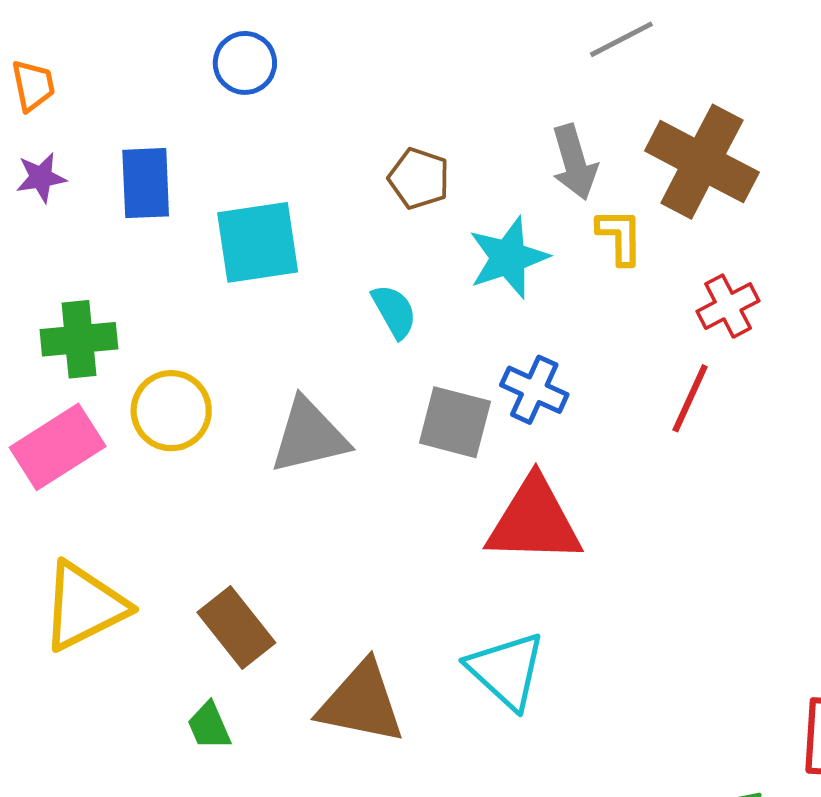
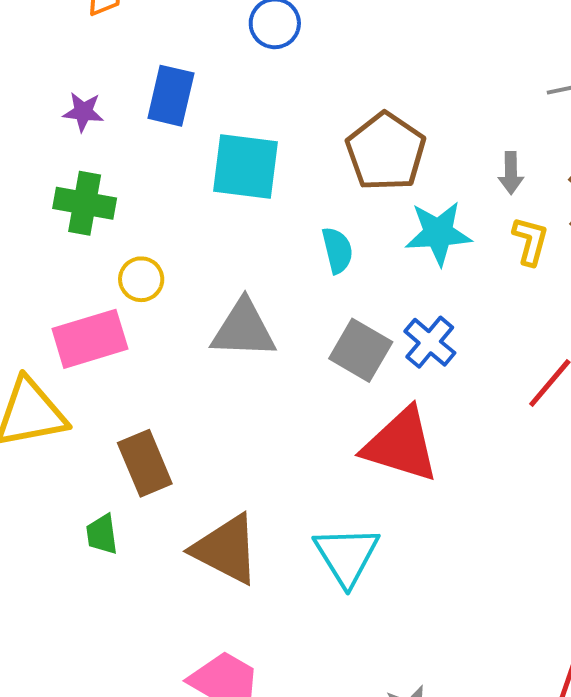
gray arrow: (574, 162) -> (511, 173), size x0.7
purple star: (41, 177) -> (83, 112), moved
brown pentagon: (419, 178) -> (386, 152), size x1.6
yellow circle: (171, 411) -> (141, 279), size x0.7
pink rectangle: (58, 447) -> (90, 339), moved

